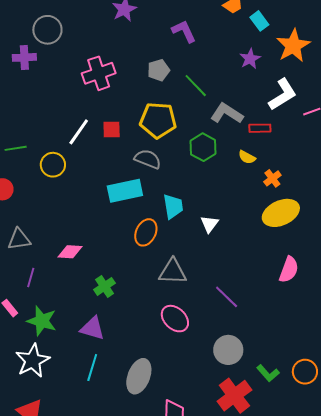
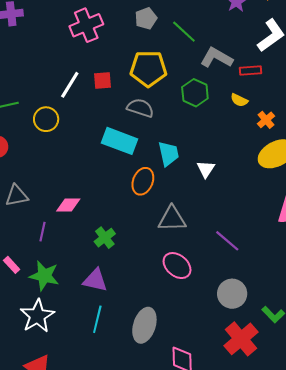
cyan rectangle: (125, 191) -> (119, 141), turned 36
purple line: (31, 278) -> (43, 232), moved

